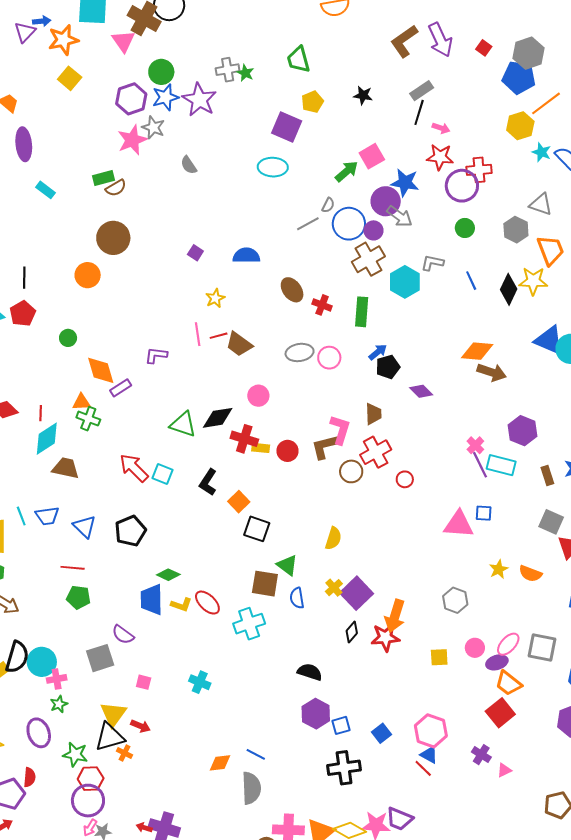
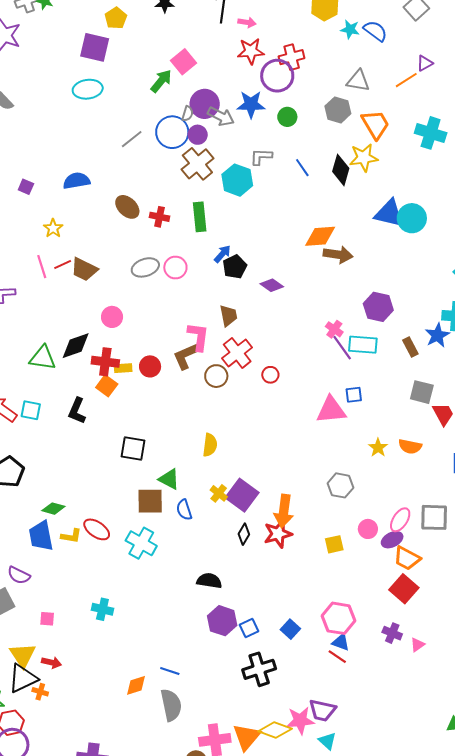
blue star: (405, 183) -> (251, 104), moved
gray semicircle: (328, 205) -> (188, 114), moved
orange square: (239, 502) -> (107, 386), moved
cyan cross: (249, 624) -> (141, 543), turned -32

